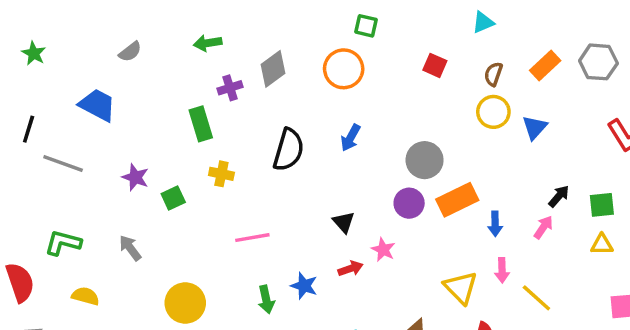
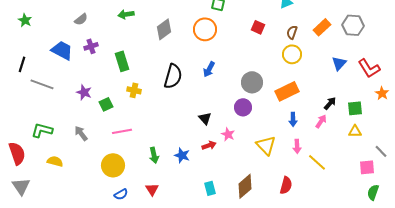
purple cross: (230, 88) -> (91, 46), moved
blue triangle: (535, 127) -> (339, 63), moved
orange rectangle: (457, 200) -> (287, 91), moved
pink line: (252, 238) -> (122, 131), moved
yellow triangle: (461, 287) -> (266, 145), moved
green arrow: (266, 300) -> (154, 155), moved

